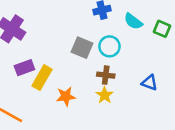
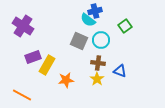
cyan semicircle: (133, 21) -> (88, 20), moved
green square: (162, 29) -> (125, 26), moved, turned 32
blue triangle: (149, 83) -> (120, 71), moved

